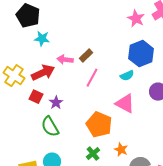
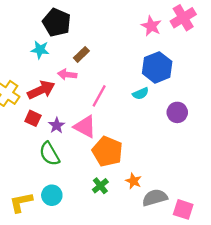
black pentagon: (28, 16) -> (57, 22), moved
brown rectangle: (86, 56) -> (81, 54), moved
pink triangle: (125, 104) -> (85, 127), moved

